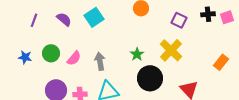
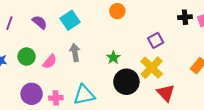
purple square: (179, 20) -> (156, 40), moved, turned 35
yellow cross: (171, 50) -> (152, 68), moved
gray arrow: (100, 61) -> (75, 52), moved

